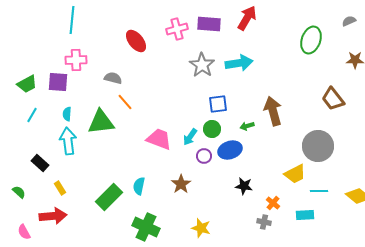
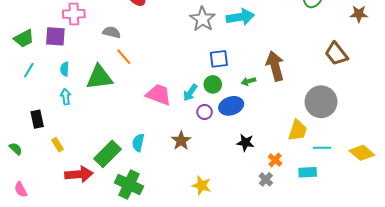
cyan arrow: (68, 141) -> (66, 97), size x0.6
black rectangle: (40, 163) -> (37, 119), turned 36
yellow trapezoid: (295, 174) -> (298, 130), turned -45
red arrow: (53, 216) -> (79, 174), moved
gray cross: (264, 222) -> (266, 179), turned 32
green cross: (146, 227) -> (129, 185), moved

